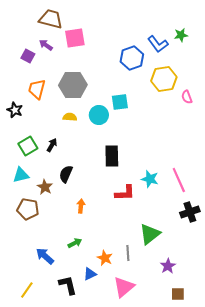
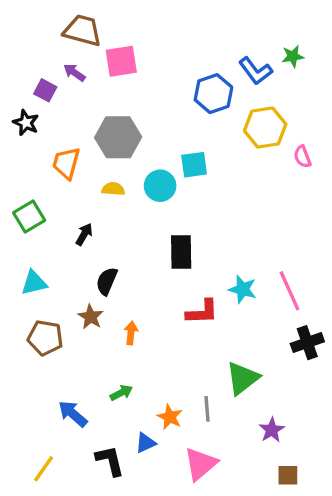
orange trapezoid: (37, 89) -> (66, 163), moved
black star: (15, 110) -> (26, 123), moved
green square: (28, 146) -> (29, 216), moved
brown star: (45, 187) -> (91, 317), moved

